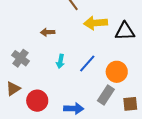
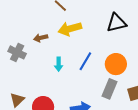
yellow arrow: (95, 23) -> (70, 29), moved
gray cross: (20, 58) -> (17, 52), moved

